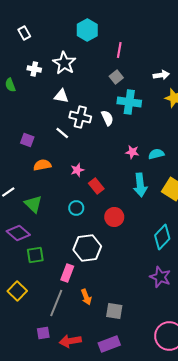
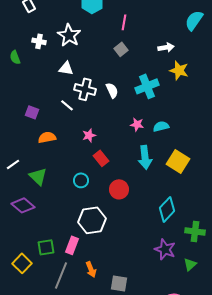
cyan cross: (129, 102) -> (147, 86), moved, turned -30
pink star: (77, 170) -> (89, 135), moved
green square: (35, 255) -> (46, 247), moved

